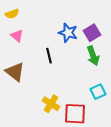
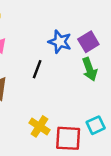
black line: (49, 56) -> (37, 69), turned 35
cyan square: (98, 92) -> (96, 125), moved

